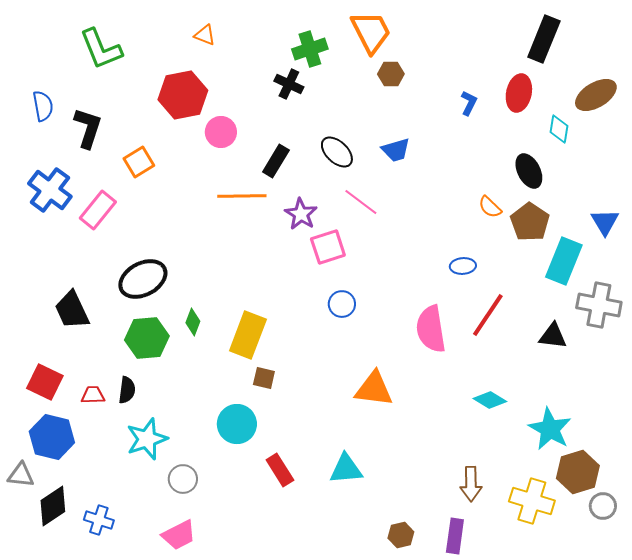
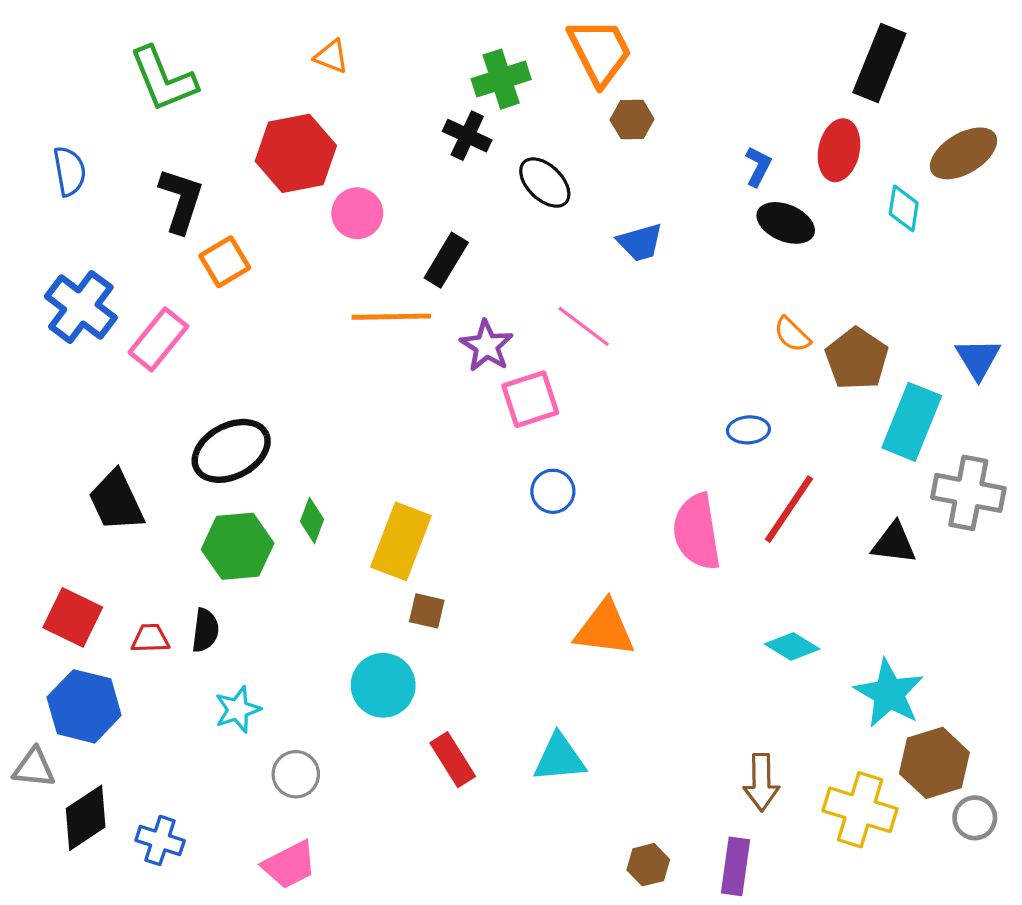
black L-shape: (88, 128) -> (181, 200), moved
black ellipse: (337, 152) -> (545, 183), moved
black ellipse: (529, 171) -> (786, 223), moved, turned -40
cyan star: (147, 439) -> (238, 710), size x0.7

